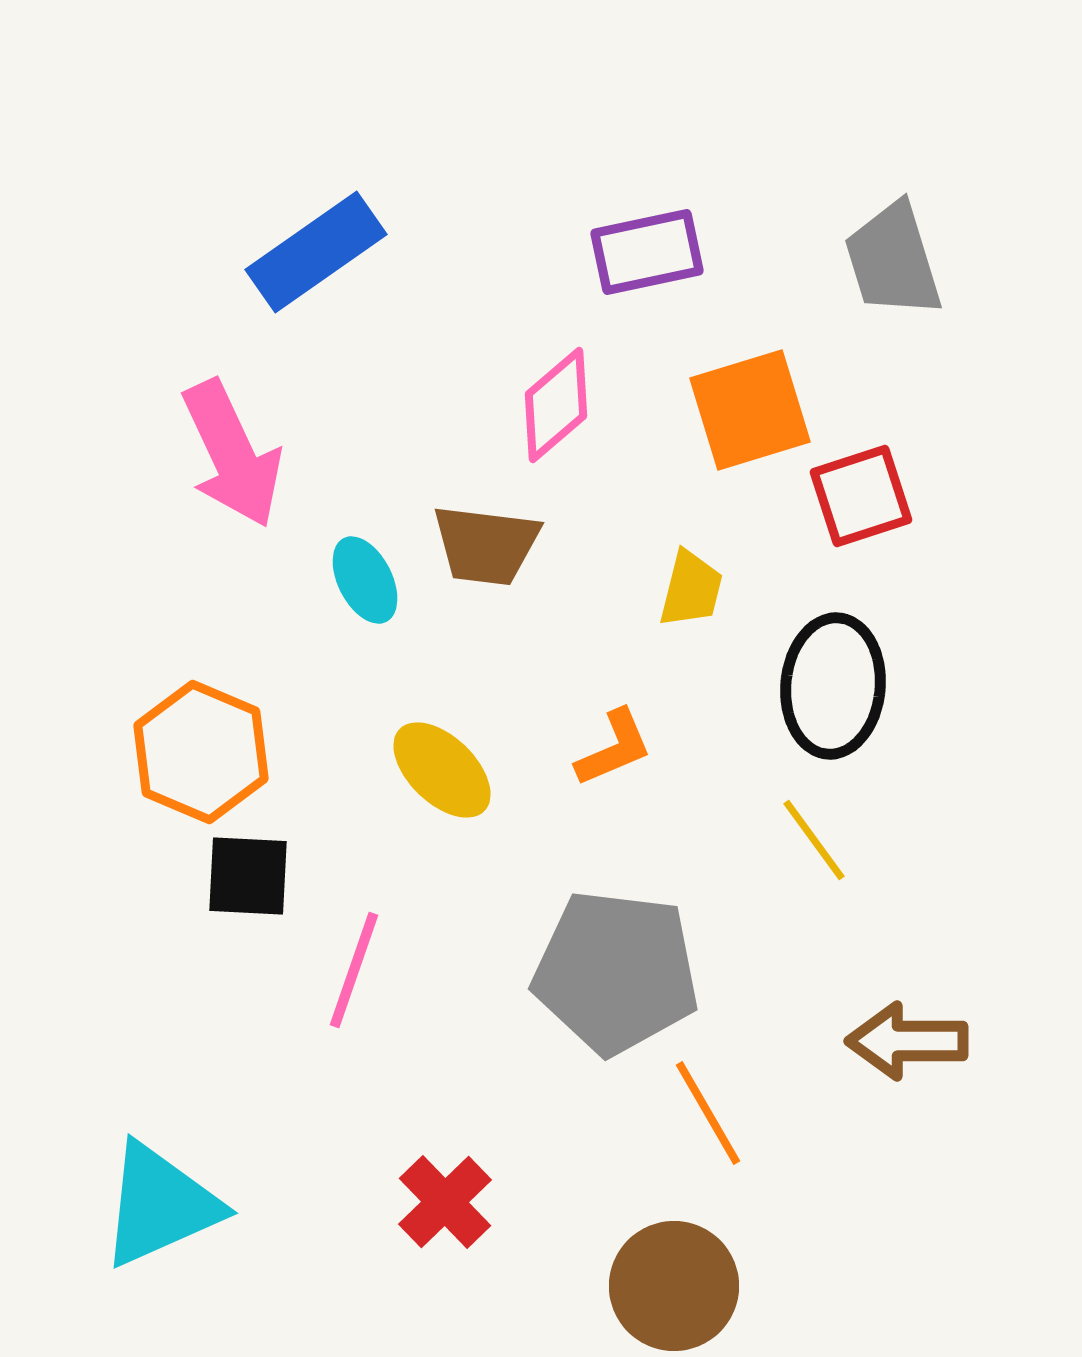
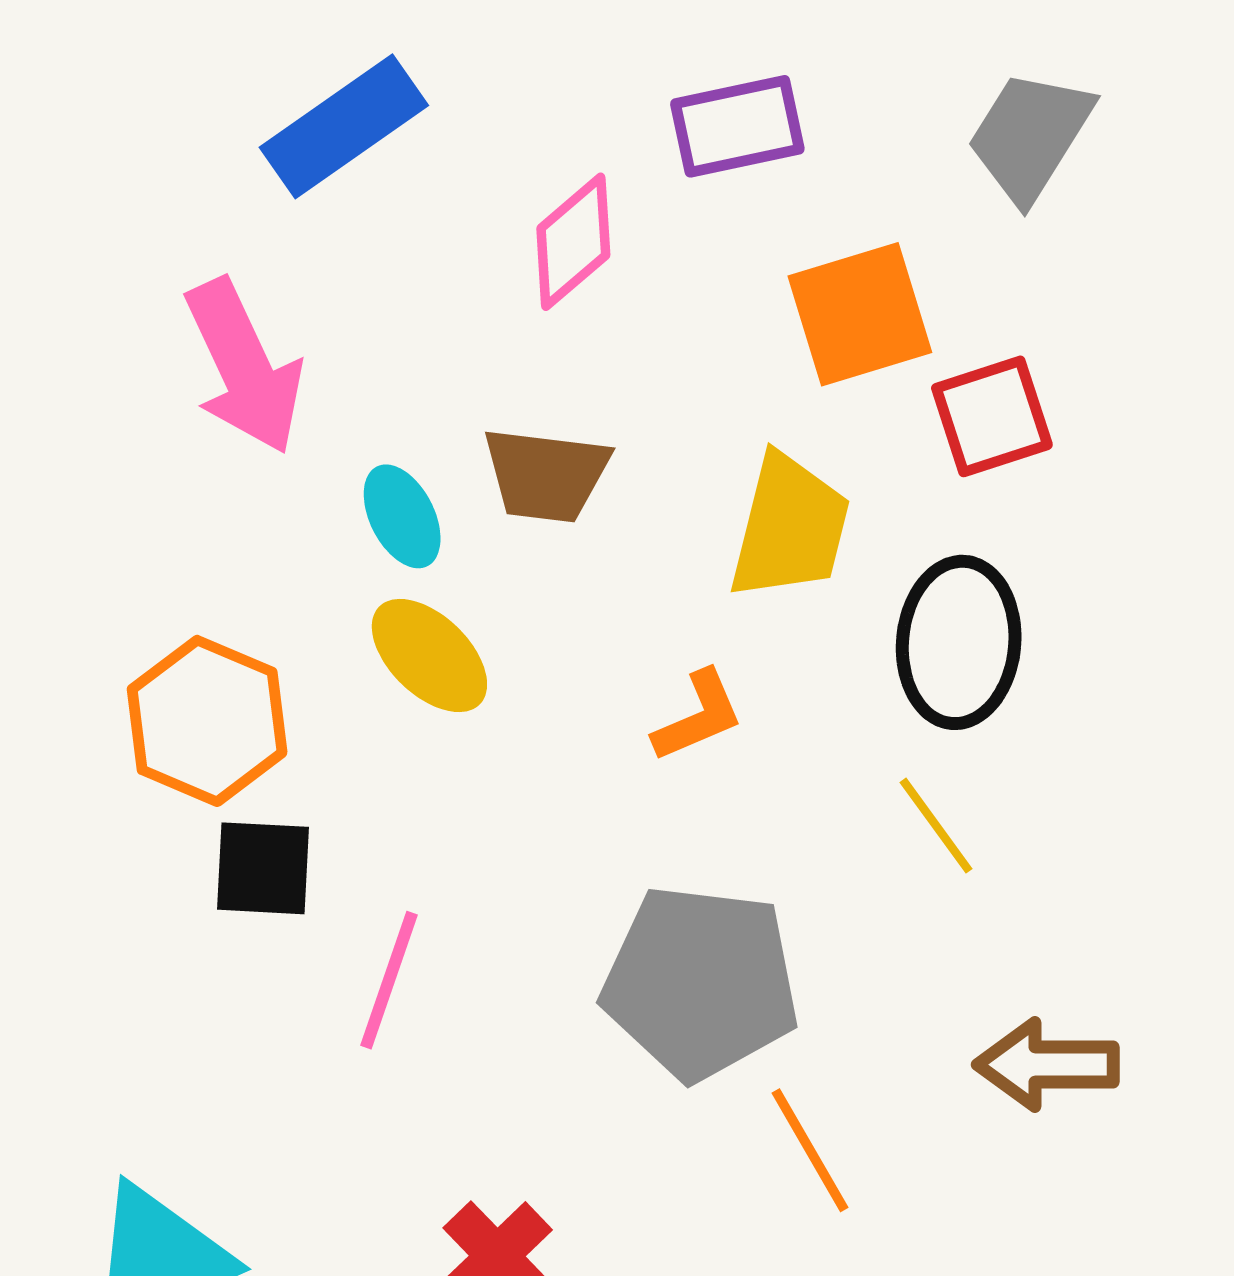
gray trapezoid: (893, 260) -> (1030, 136), turned 49
pink diamond: (556, 405) -> (573, 242), moved
yellow trapezoid: (691, 589) -> (790, 527), size x1.6
yellow ellipse: (442, 770) -> (429, 656), moved

